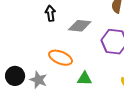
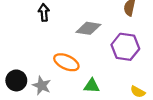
black arrow: (50, 13) -> (44, 12), moved

